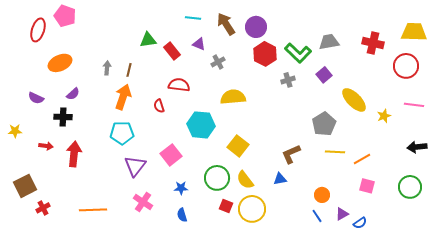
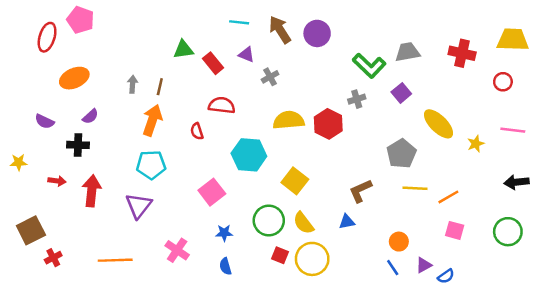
red hexagon: (265, 54) -> (328, 124), moved
red circle: (406, 66) -> (503, 82), size x0.6
purple triangle: (135, 166) -> (139, 206), moved

